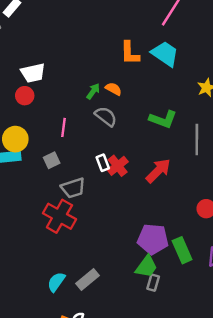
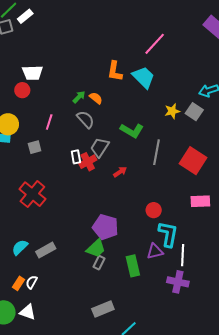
red arrow: (158, 171) -> (120, 172), size x0.6
gray trapezoid: (73, 188) -> (100, 147), moved, turned 130
green rectangle: (182, 250) -> (133, 266), moved

